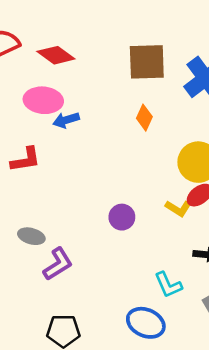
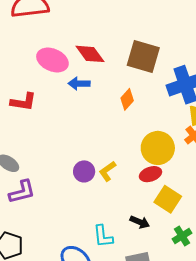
red diamond: (56, 55) -> (90, 54), moved
blue arrow: (66, 120) -> (79, 84), moved
yellow L-shape: (178, 208) -> (107, 171), moved, turned 95

